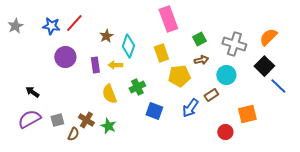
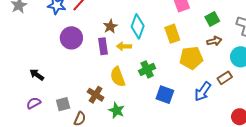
brown star: (106, 36) -> (110, 26), moved
purple semicircle: (29, 119) -> (34, 103), size x0.6
brown cross: (86, 120) -> (96, 95), moved

